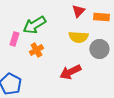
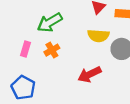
pink rectangle: (14, 39) -> (25, 49), moved

